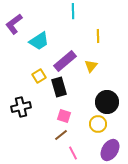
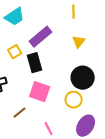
yellow triangle: (91, 66) -> (79, 42), moved
pink square: (64, 116) -> (40, 92), size x1.5
brown line: (61, 135) -> (20, 113), moved

